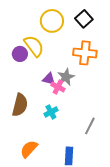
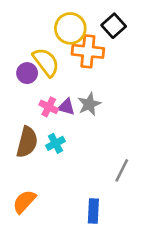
orange cross: (85, 53) -> (88, 51), moved
pink cross: (58, 87) -> (49, 107), moved
cyan cross: (51, 112) -> (55, 143), moved
orange semicircle: (29, 149) -> (24, 202), moved

